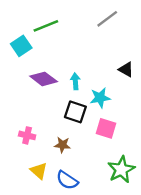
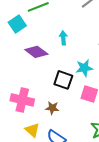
cyan arrow: (75, 81) -> (63, 38), moved
pink cross: (27, 135) -> (22, 100), size x1.6

